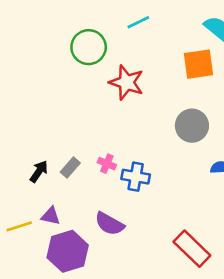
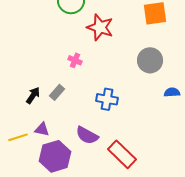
pink cross: (107, 164) -> (75, 60), moved
red rectangle: (192, 249) -> (122, 154), moved

